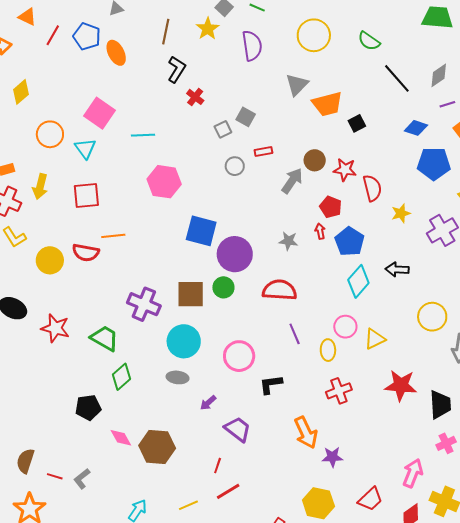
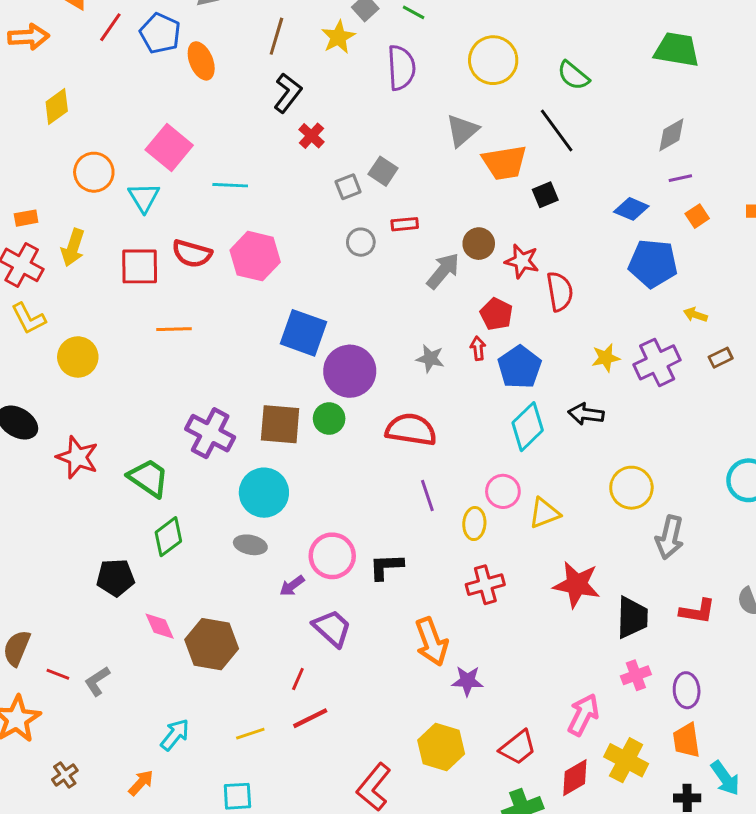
black line: (397, 78) -> (557, 131), moved
yellow star: (401, 213) -> (606, 358), moved
red semicircle: (86, 253) -> (192, 254), moved
pink circle: (239, 356) -> (332, 556), moved

